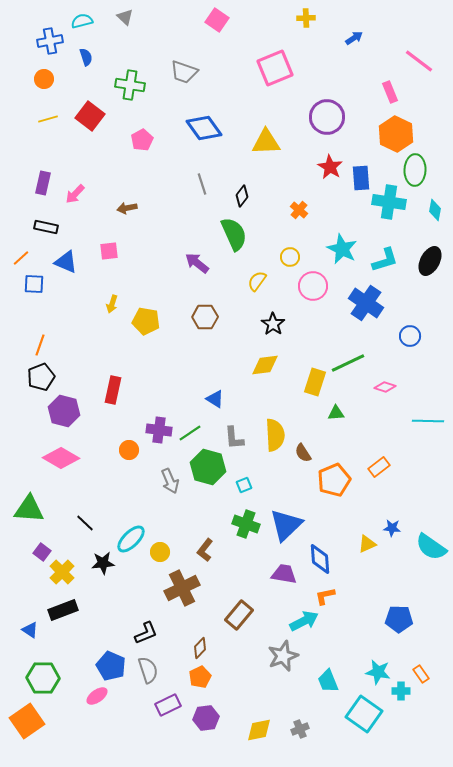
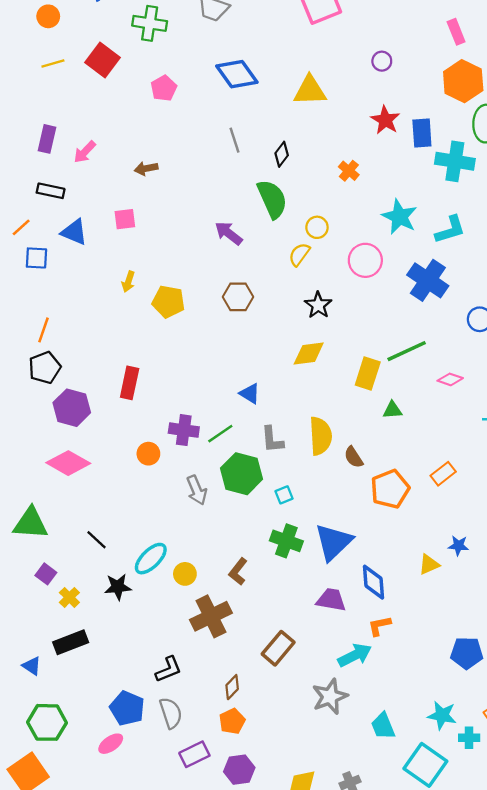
purple circle: (327, 117) -> (382, 61), size x0.5
yellow circle: (290, 257) -> (317, 227), moved
yellow cross: (62, 572) -> (69, 597), size x0.7

